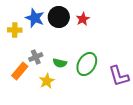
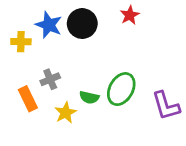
red star: (83, 19) -> (130, 15), moved
green semicircle: (60, 63) -> (89, 97), moved
orange rectangle: (20, 71) -> (28, 99), turned -66

